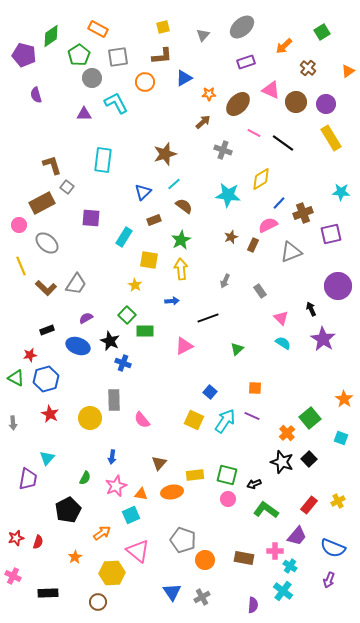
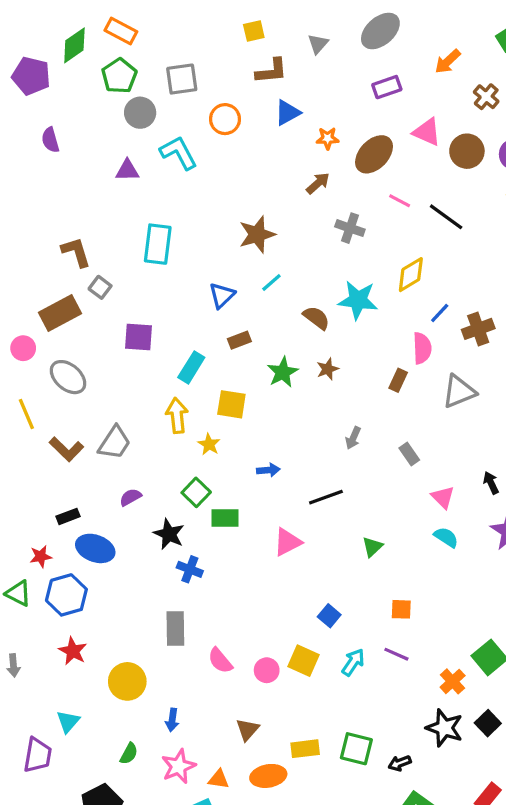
orange rectangle: (98, 29) -> (121, 31), moved
brown L-shape: (162, 56) -> (271, 71), moved
brown semicircle: (184, 206) -> (316, 318), moved
pink semicircle: (268, 225) -> (422, 348), turned 114
brown star: (231, 237) -> (328, 369), moved
yellow arrow: (181, 269) -> (177, 415), moved
blue ellipse: (78, 346) -> (95, 548), moved
yellow circle: (90, 418) -> (127, 681), moved
cyan arrow: (225, 421) -> (353, 662), size x0.7
pink circle: (228, 499) -> (267, 670), moved

